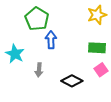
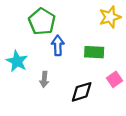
green rectangle: (97, 48) -> (94, 52), moved
black diamond: (72, 81) -> (82, 92), turned -45

